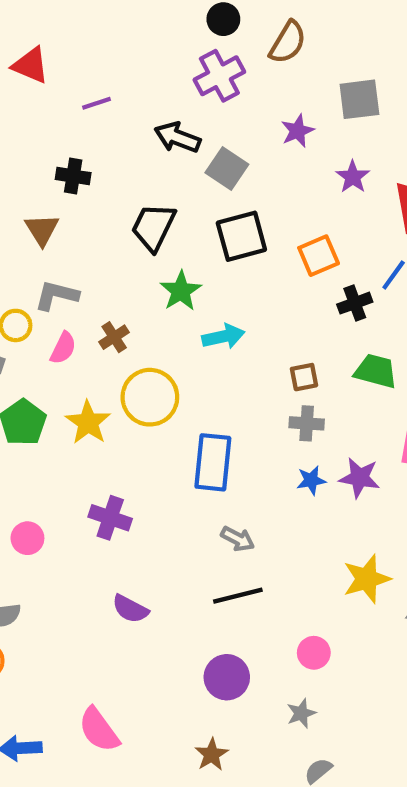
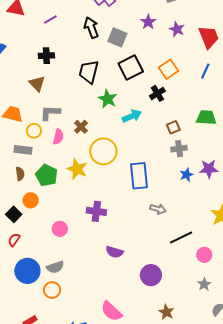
purple star: (297, 131) -> (148, 22), moved
black arrow: (177, 137) -> (91, 28), turned 60
black cross: (355, 303) -> (157, 93), moved
black line: (238, 596) -> (181, 238), moved
purple circle: (227, 677) -> (151, 275), moved

